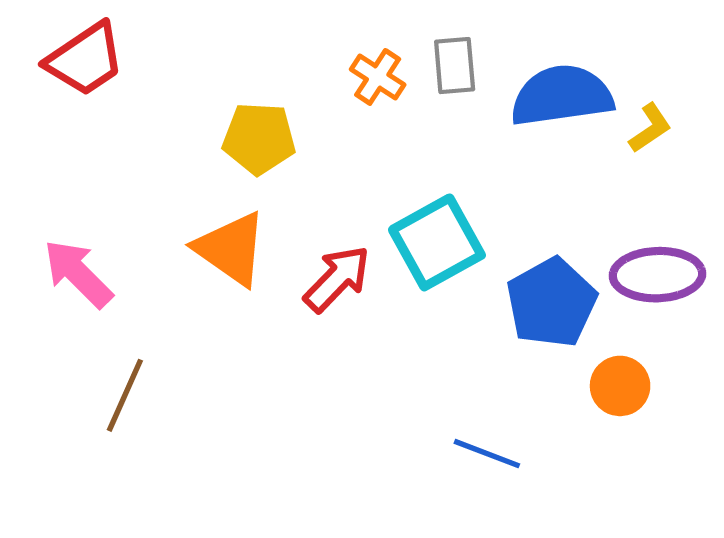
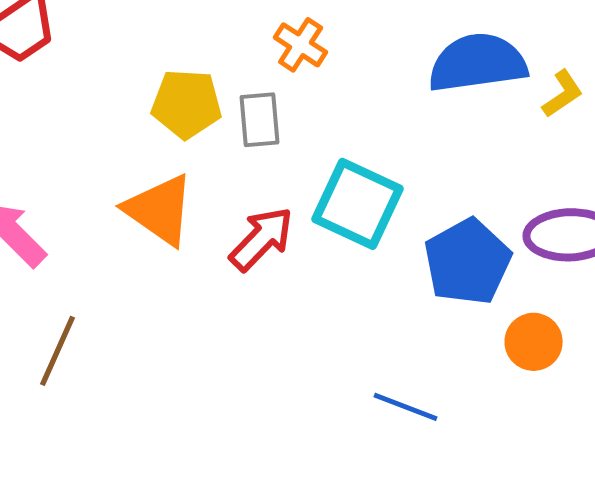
gray rectangle: (455, 66) -> (260, 120), moved
cyan square: (437, 242) -> (358, 204), turned -36

